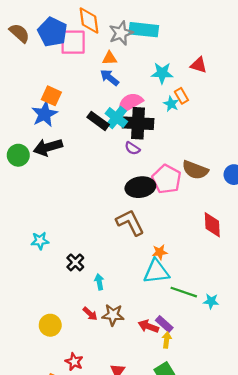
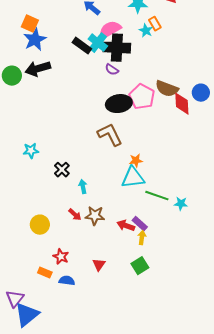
orange square: (51, 96) -> (30, 24), moved
red diamond: (212, 225) -> (182, 104), moved

